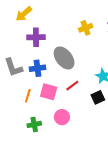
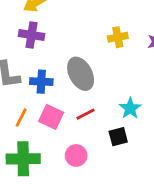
purple cross: (36, 37) -> (31, 35), moved
pink circle: (62, 117) -> (76, 155), moved
green cross: (34, 124) -> (23, 159), size x1.6

